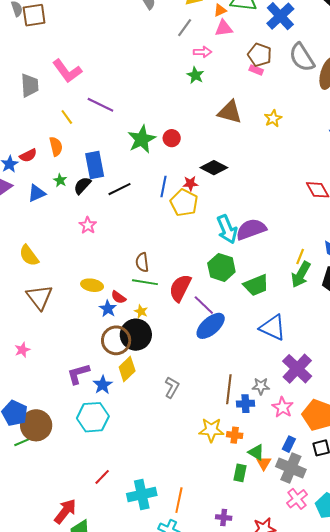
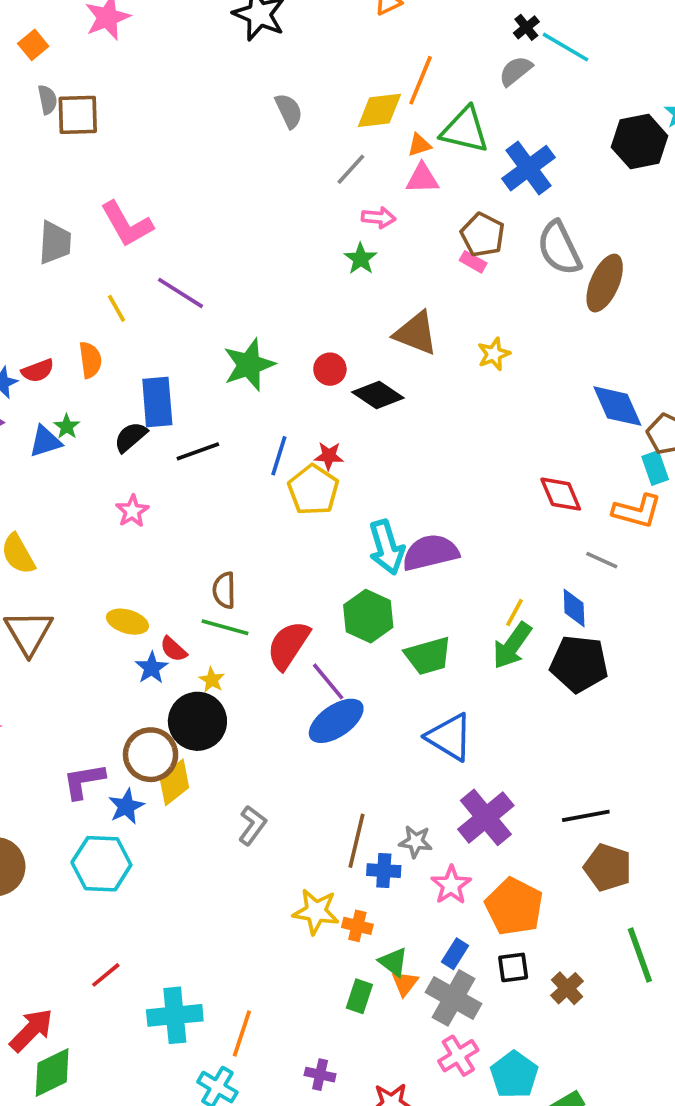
red circle: (172, 138) -> (330, 369), moved
black diamond: (214, 168) -> (378, 395), moved
green star: (60, 180) -> (67, 427), moved
brown circle: (116, 340) -> (151, 755), moved

